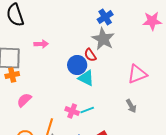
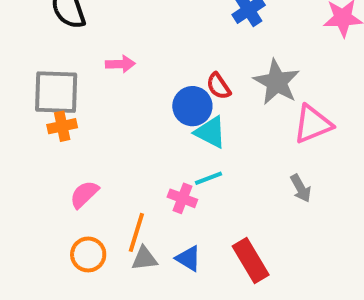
gray star: (103, 39) -> (277, 82), moved
pink semicircle: (24, 100) -> (84, 194), moved
cyan line: (87, 110) -> (208, 178), moved

